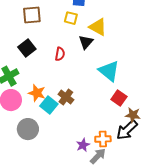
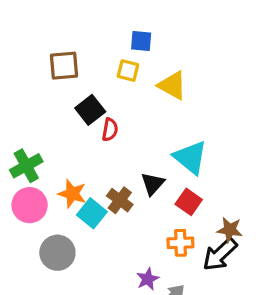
black triangle: (86, 42) -> (153, 184), moved
black square: (27, 48) -> (90, 110), moved
red square: (119, 98) -> (189, 202), moved
orange cross: (103, 139) -> (180, 243), moved

